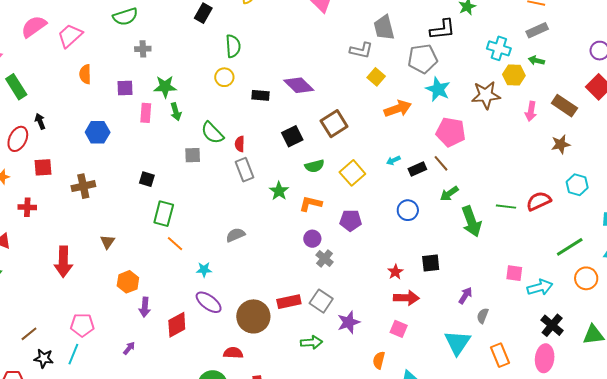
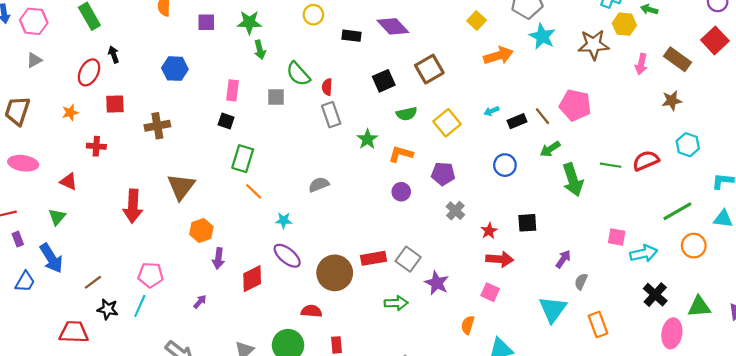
pink rectangle: (146, 113) -> (232, 90), moved
pink pentagon: (451, 132) -> (575, 105), moved
brown triangle: (107, 242) -> (181, 187), size x1.8
gray cross: (325, 258) -> (455, 211), moved
purple star: (349, 322) -> (437, 283), turned -30
pink ellipse: (545, 358) -> (672, 333), moved

